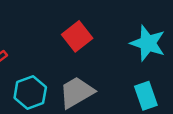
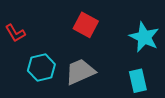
red square: (77, 36) -> (86, 25), turned -30

